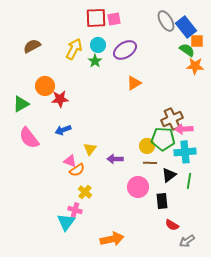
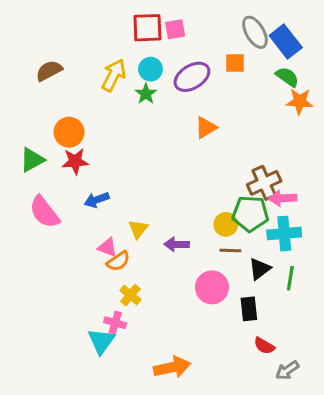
orange square: (197, 41) -> (235, 63), moved
red star: (60, 99) -> (75, 161), moved

